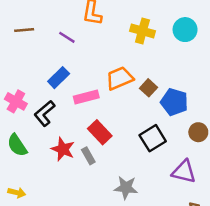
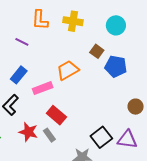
yellow cross: (142, 31) -> (73, 21), moved
brown square: (148, 88) -> (97, 51), moved
blue pentagon: (174, 102) -> (116, 66), moved
black square: (153, 138) -> (101, 137), moved

